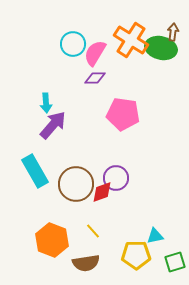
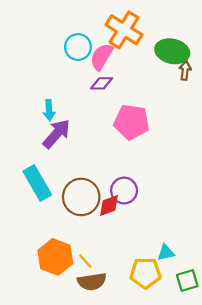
brown arrow: (173, 32) -> (185, 71), moved
orange cross: (131, 40) -> (124, 30), moved
yellow line: (93, 231) -> (85, 261), moved

